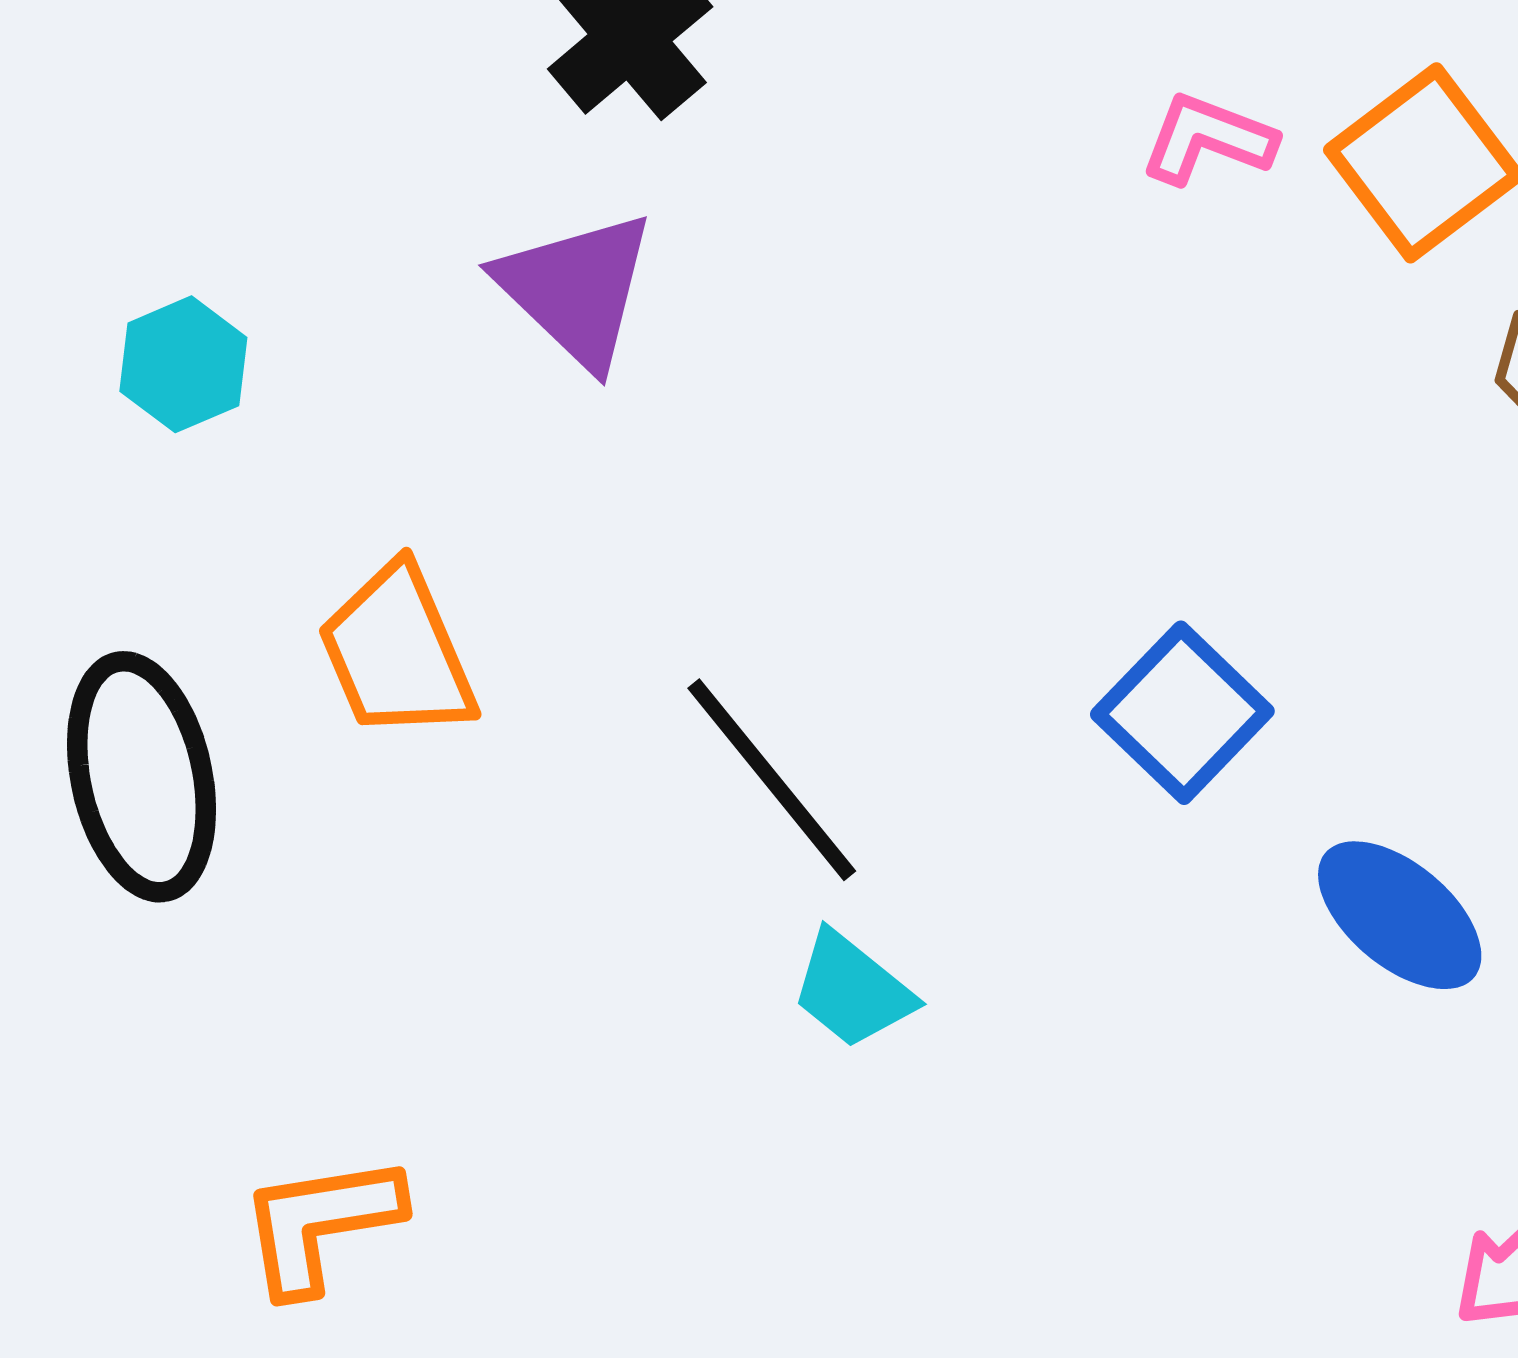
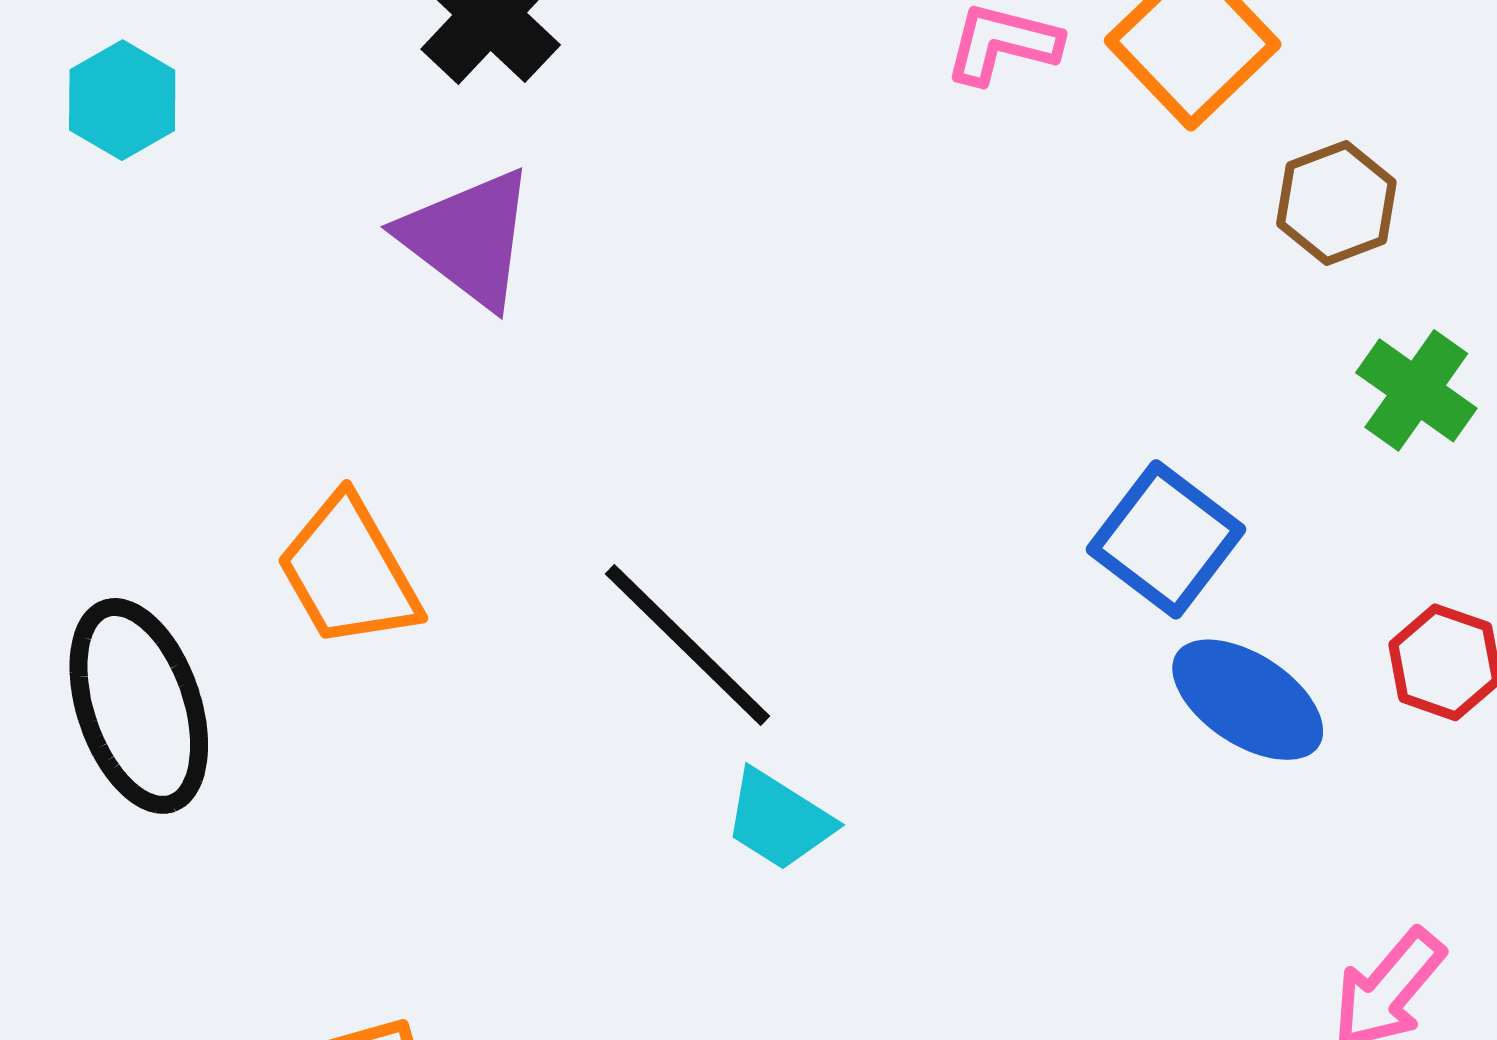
cyan hexagon: (183, 364) -> (122, 100), moved
blue square: (1182, 713) -> (1166, 539), moved

